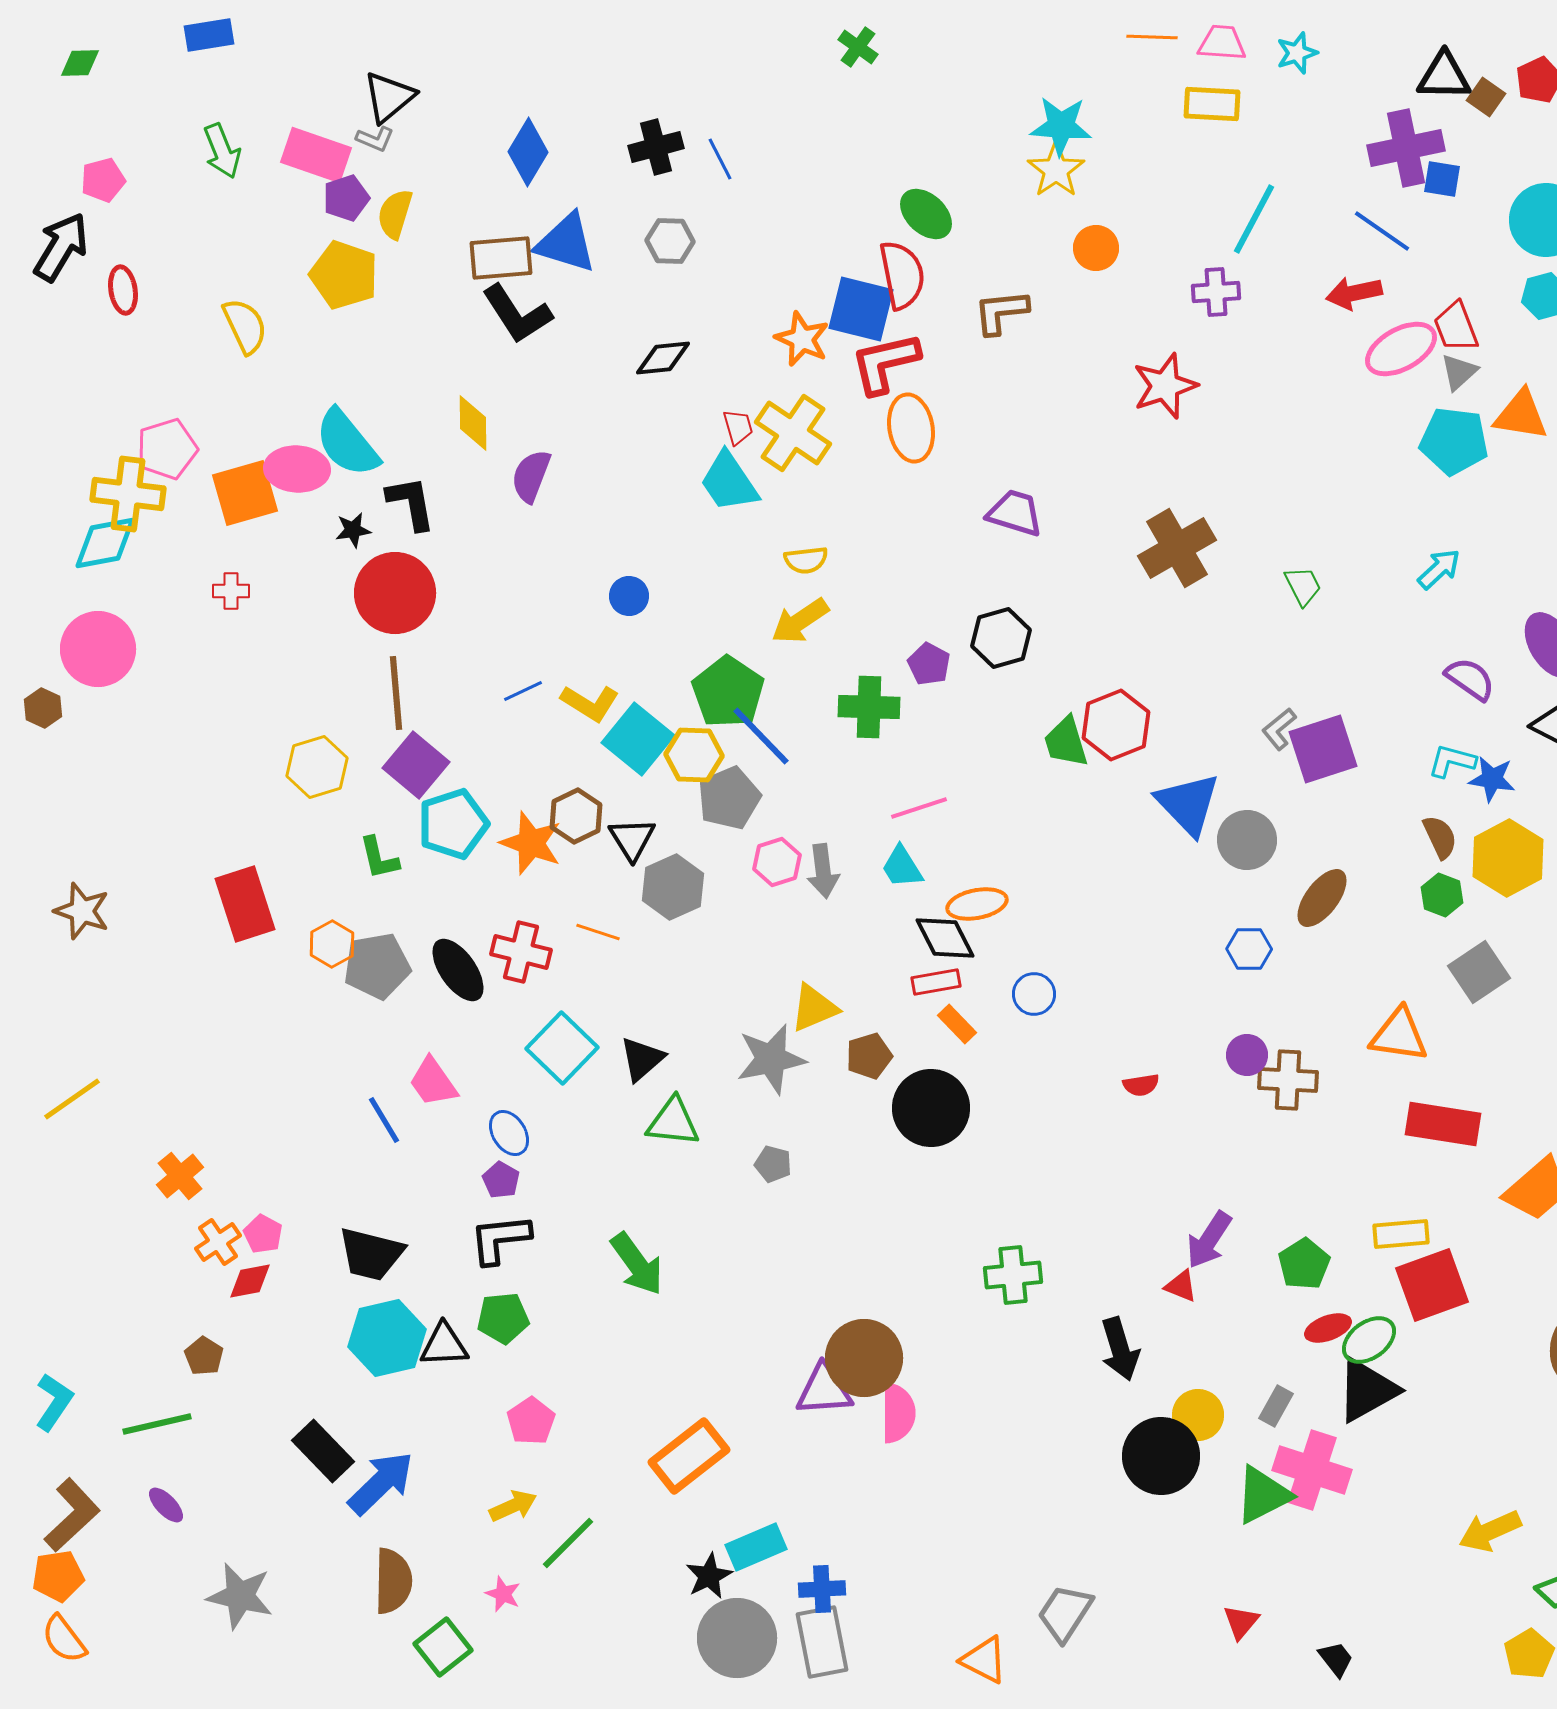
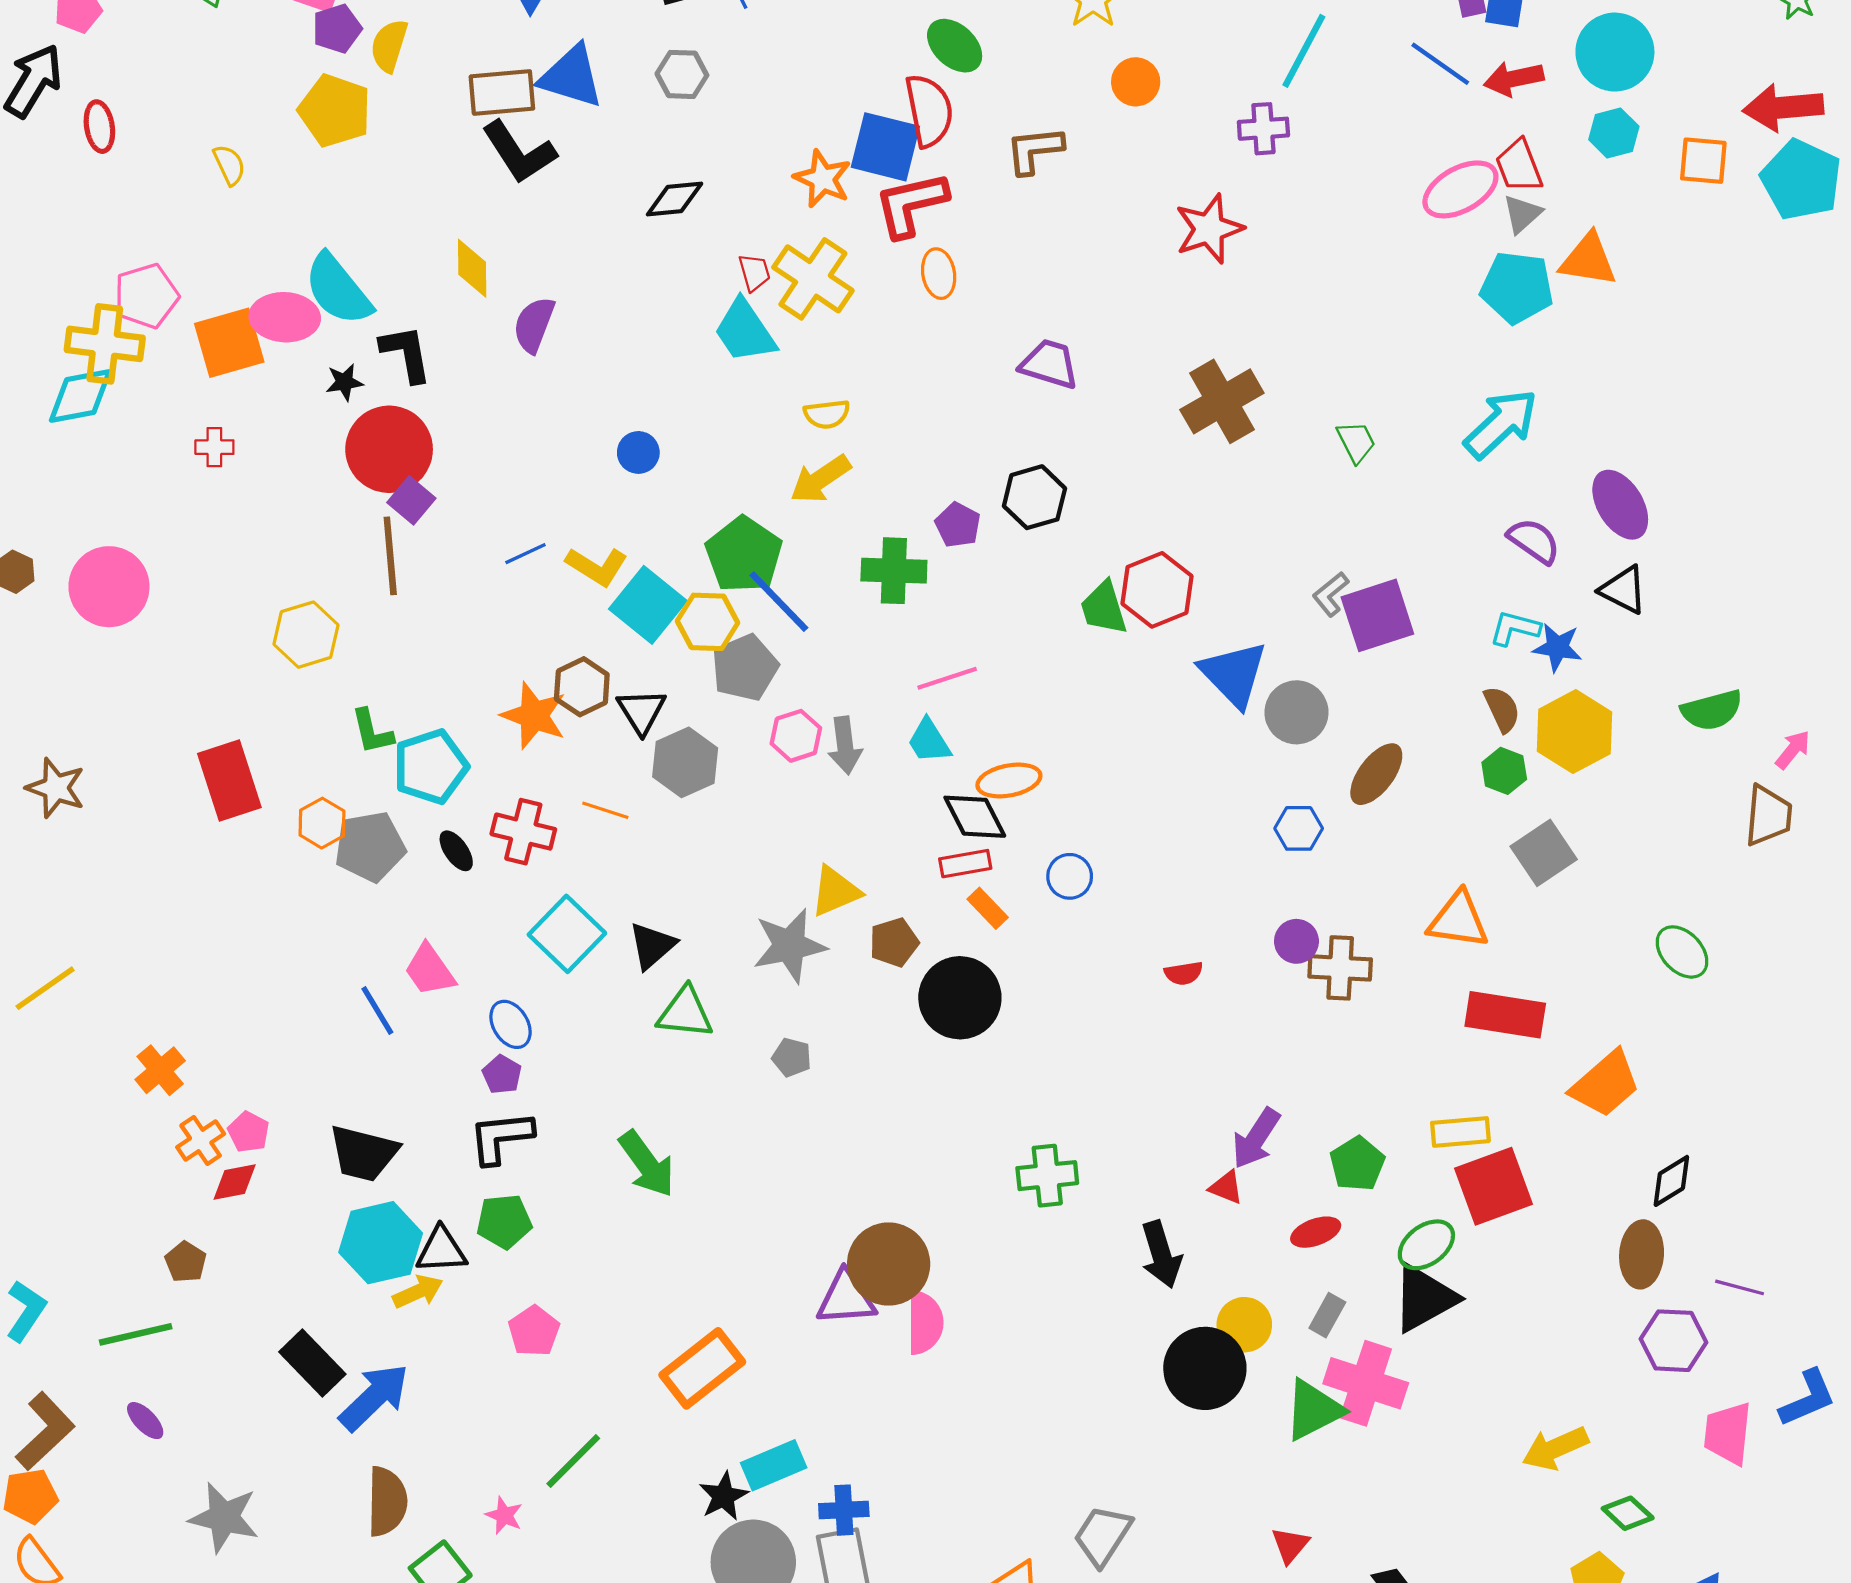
red arrow: (1354, 293) -> (1514, 79), moved
yellow semicircle: (245, 326) -> (229, 165), size x0.7
orange ellipse: (911, 428) -> (939, 274), size x0.7
cyan arrow: (1439, 569) -> (1501, 424), size x1.6
pink circle: (98, 649) -> (109, 587), moved
purple square: (416, 765) -> (411, 500), moved, size x0.7
cyan pentagon: (453, 824) -> (431, 767), moved
black ellipse: (458, 970) -> (456, 851), size x0.6
red ellipse: (1328, 1328) -> (1316, 1232), moved
yellow arrow: (513, 1506) -> (418, 1292), moved

